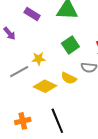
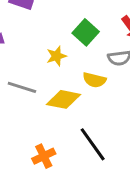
yellow star: (39, 59) -> (56, 56), moved
gray line: (19, 72) -> (22, 87), turned 60

